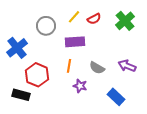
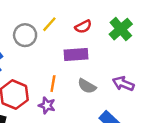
yellow line: (74, 17) -> (49, 24), moved
purple rectangle: (75, 42) -> (76, 55), moved
purple star: (80, 86) -> (47, 105), moved

